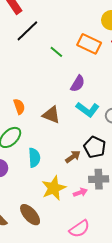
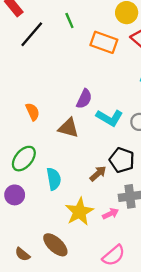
green line: (56, 52) -> (69, 21), moved, turned 32
purple semicircle: (78, 84) -> (84, 99), moved
orange semicircle: (19, 107) -> (33, 112), moved

